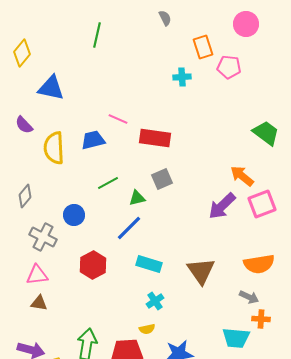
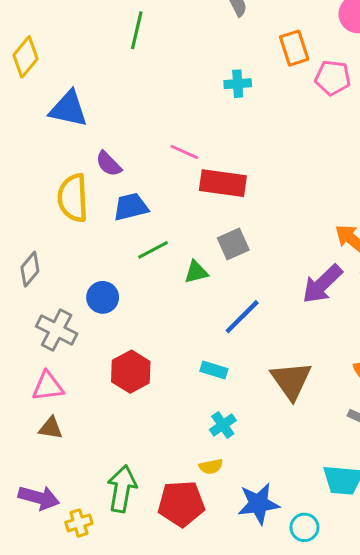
cyan cross: (182, 77) -> (238, 84), moved
pink line: (118, 119) -> (184, 152), moved
purple semicircle: (24, 125) -> (109, 164), moved
blue trapezoid: (93, 140) -> (131, 207), moved
blue line: (129, 228) -> (242, 317), moved
cyan rectangle: (149, 264) -> (214, 370), size x0.7

